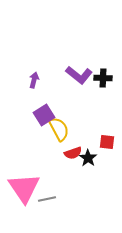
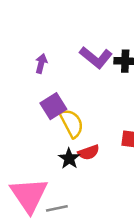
black star: (88, 158) -> (69, 158), moved

